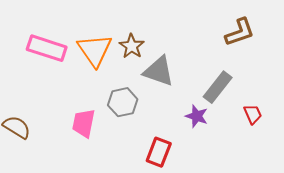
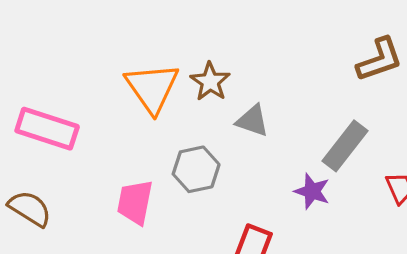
pink rectangle: (47, 48) -> (47, 129), moved
gray triangle: (159, 71) -> (252, 121), size x0.7

